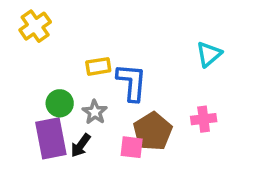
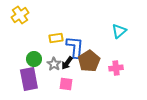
brown pentagon: (153, 131) -> (89, 61), moved
black arrow: (81, 145) -> (67, 63), moved
pink square: (132, 147) -> (66, 84), moved

